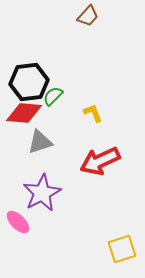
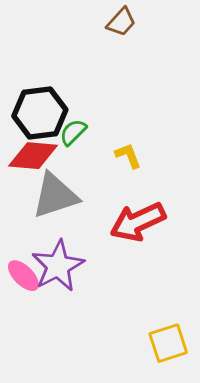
gray triangle: (40, 142) -> (55, 196), size x1.4
pink ellipse: (18, 222) -> (23, 276), moved

